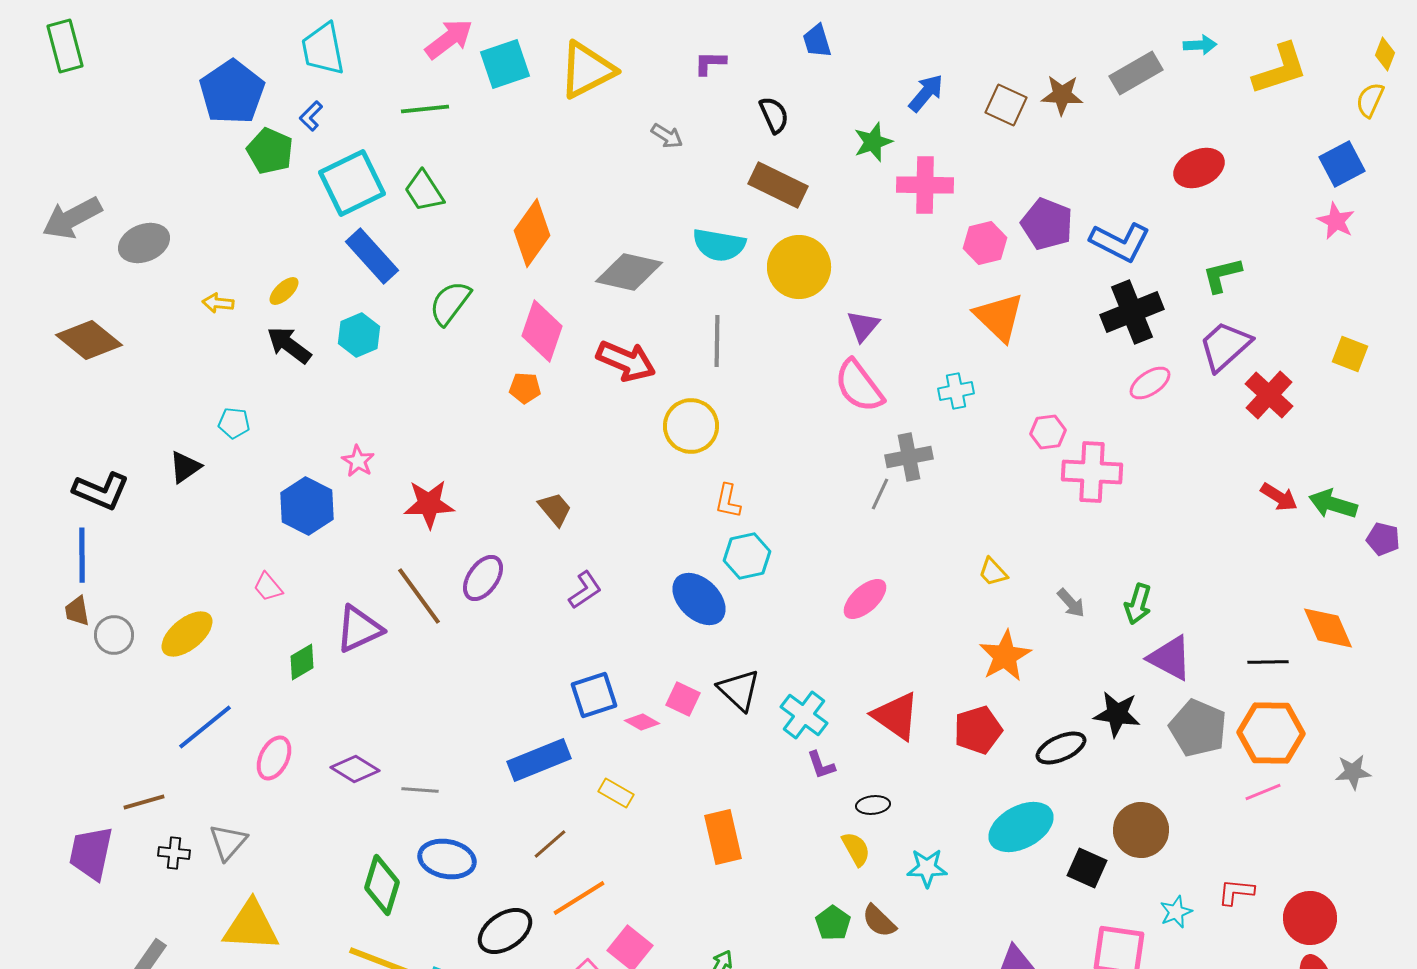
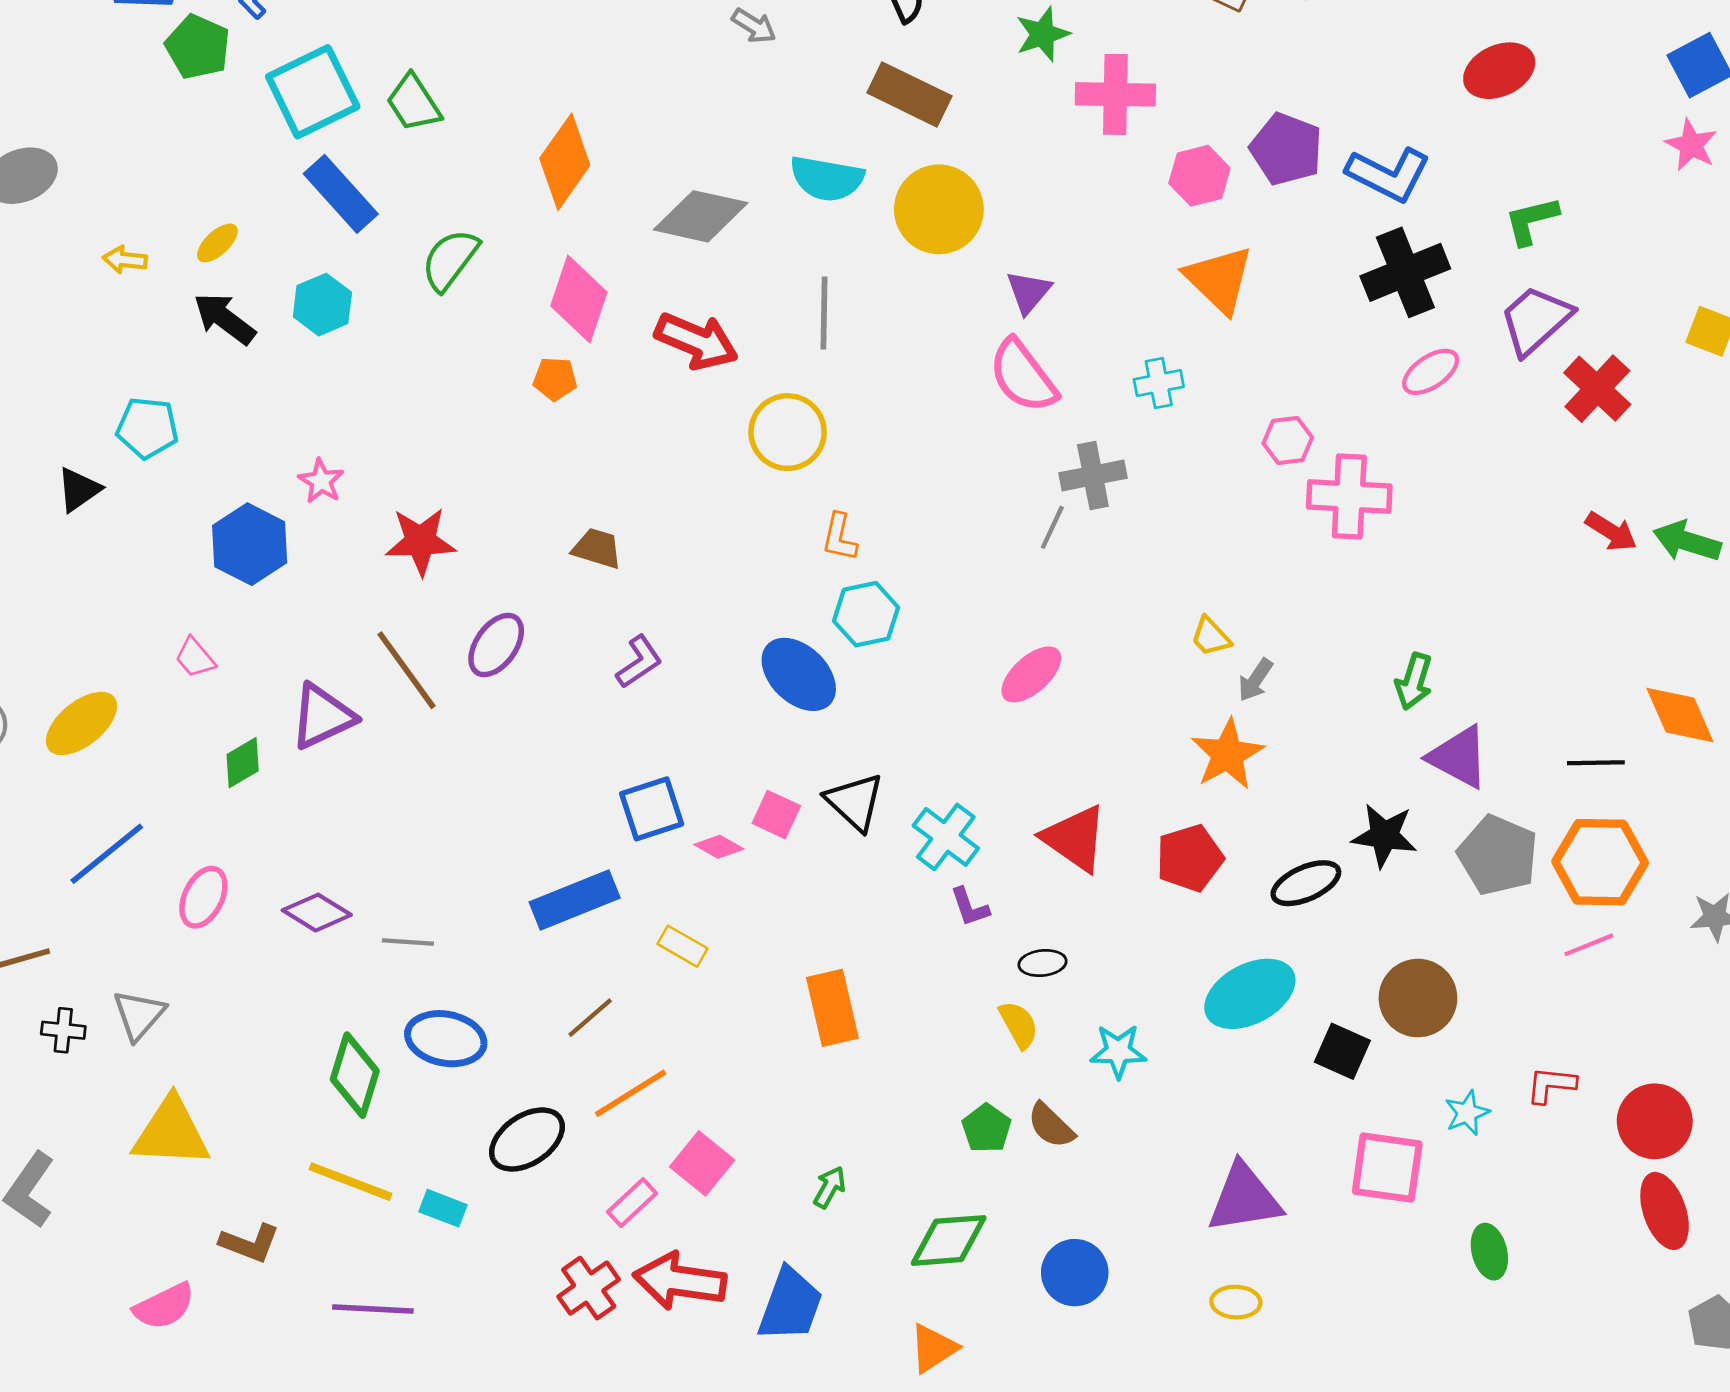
cyan pentagon: (234, 423) -> (147, 428), size x1.4
brown trapezoid: (555, 509) -> (597, 548), turned -33
gray arrow: (1071, 603) -> (1255, 680), moved, turned 76

